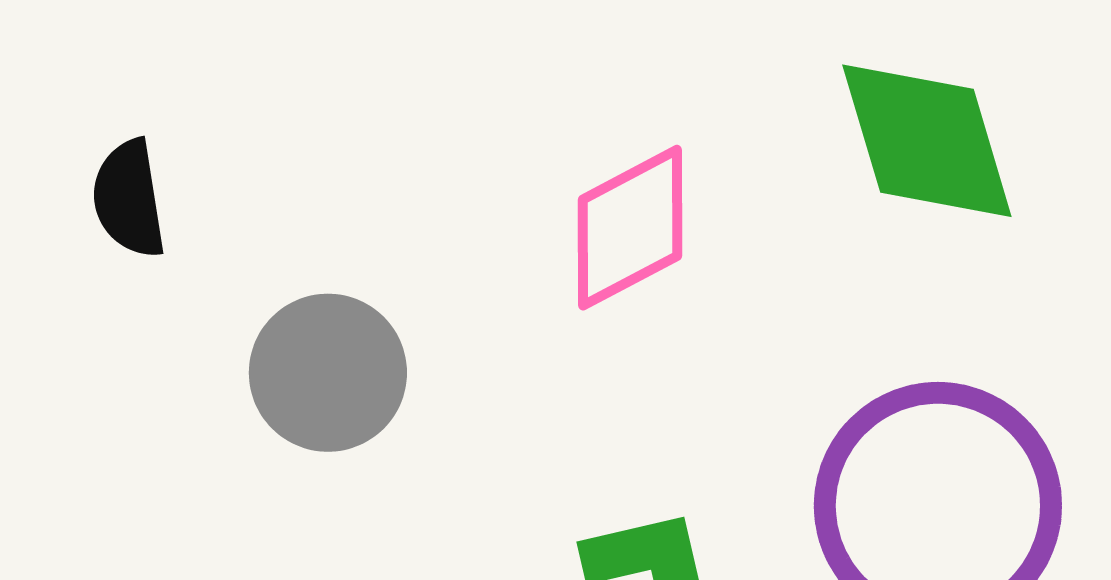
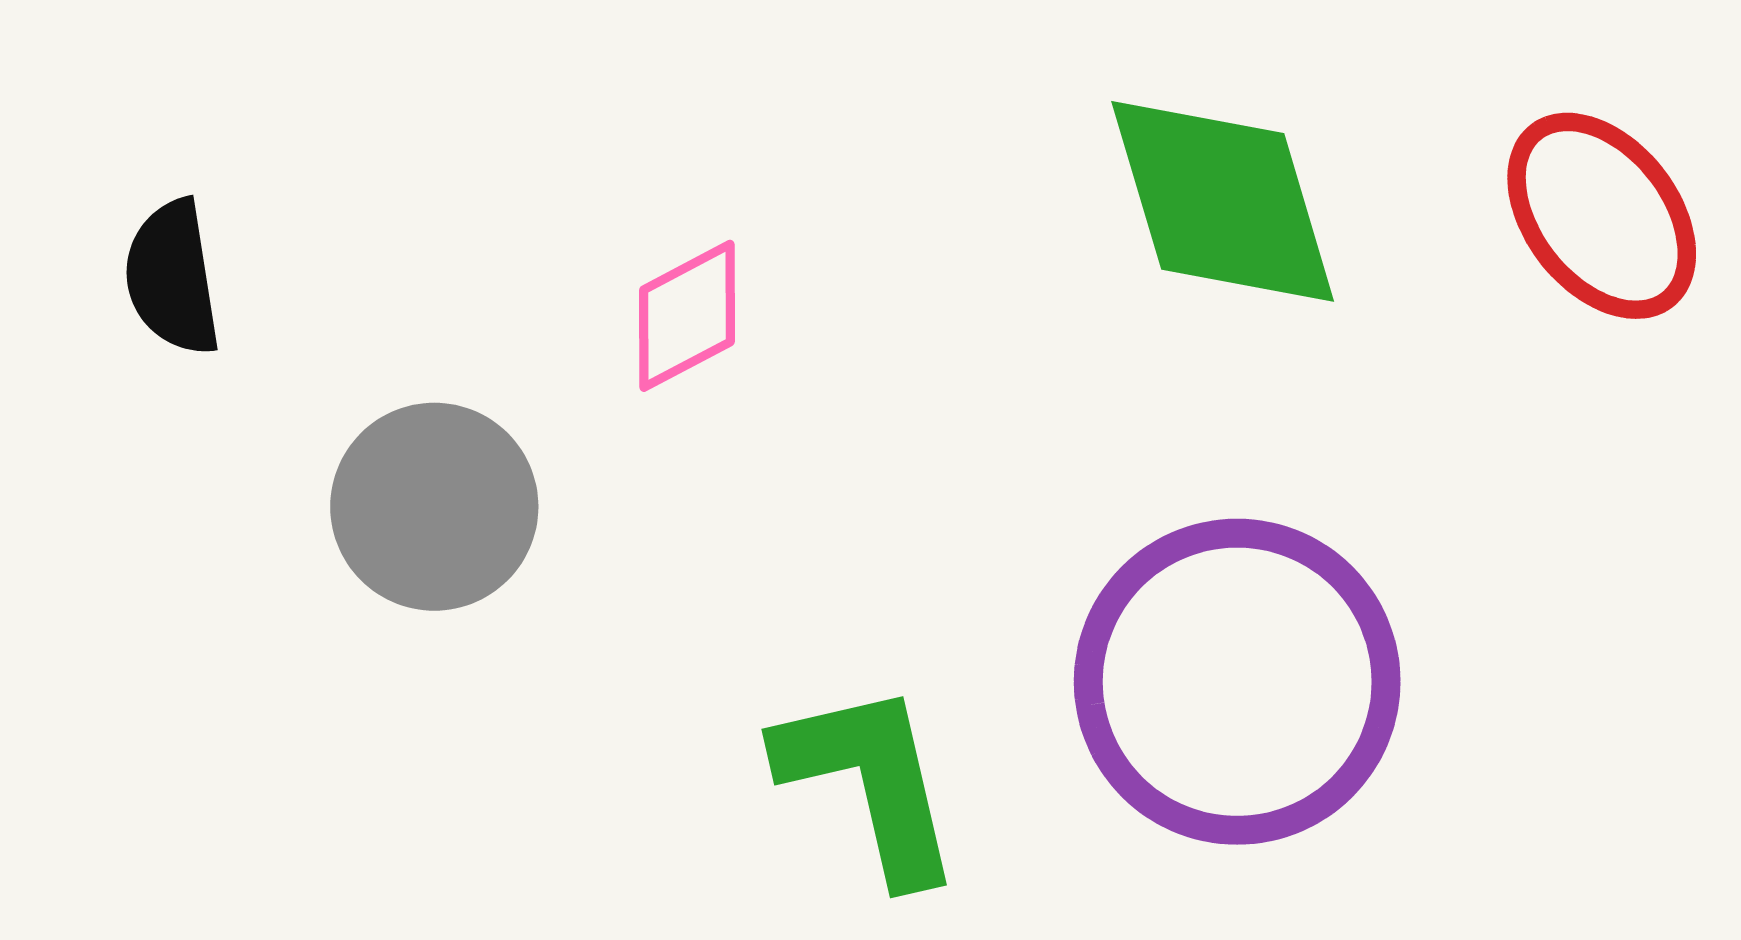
pink diamond: (630, 228) -> (687, 316), moved, size x0.7

